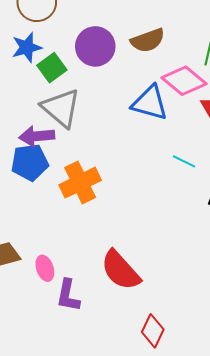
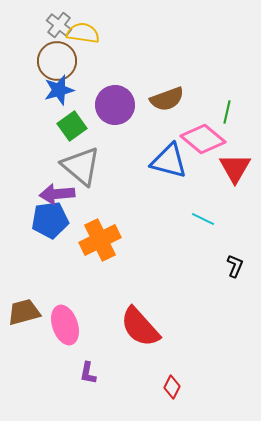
blue star: (27, 47) -> (59, 90), moved
pink ellipse: (45, 268) -> (65, 325), size x1.5
purple L-shape: (68, 295) -> (88, 373), moved, size x0.7
red diamond: (153, 331) -> (172, 387), size x0.7

